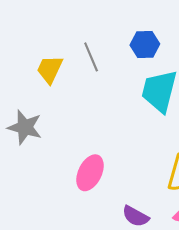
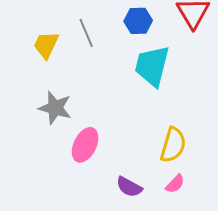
gray star: (25, 127) -> (55, 108), moved

